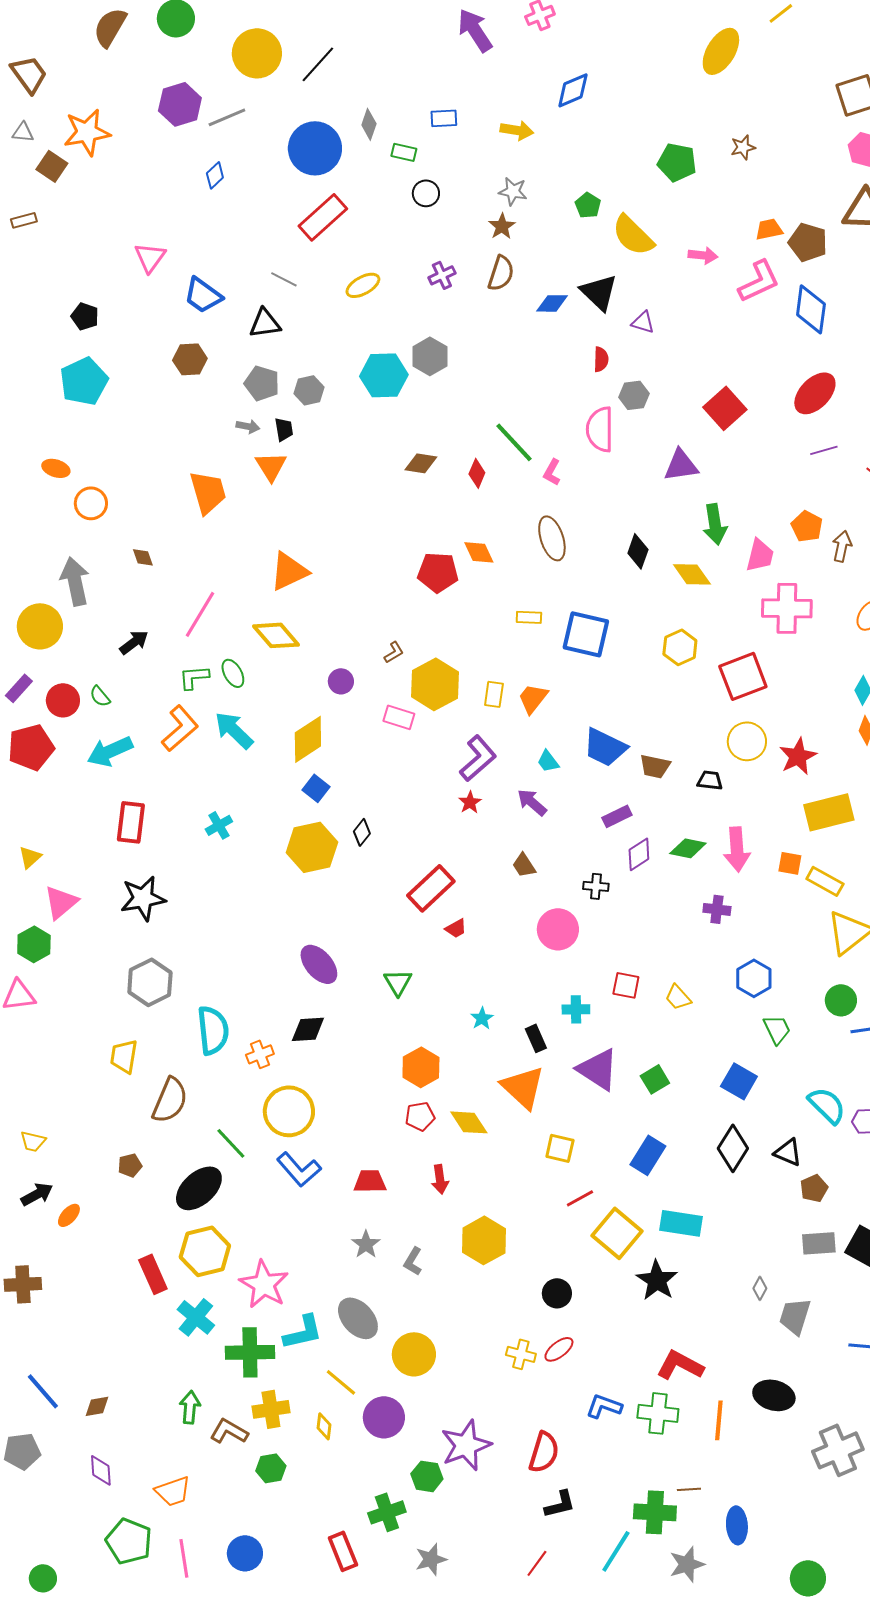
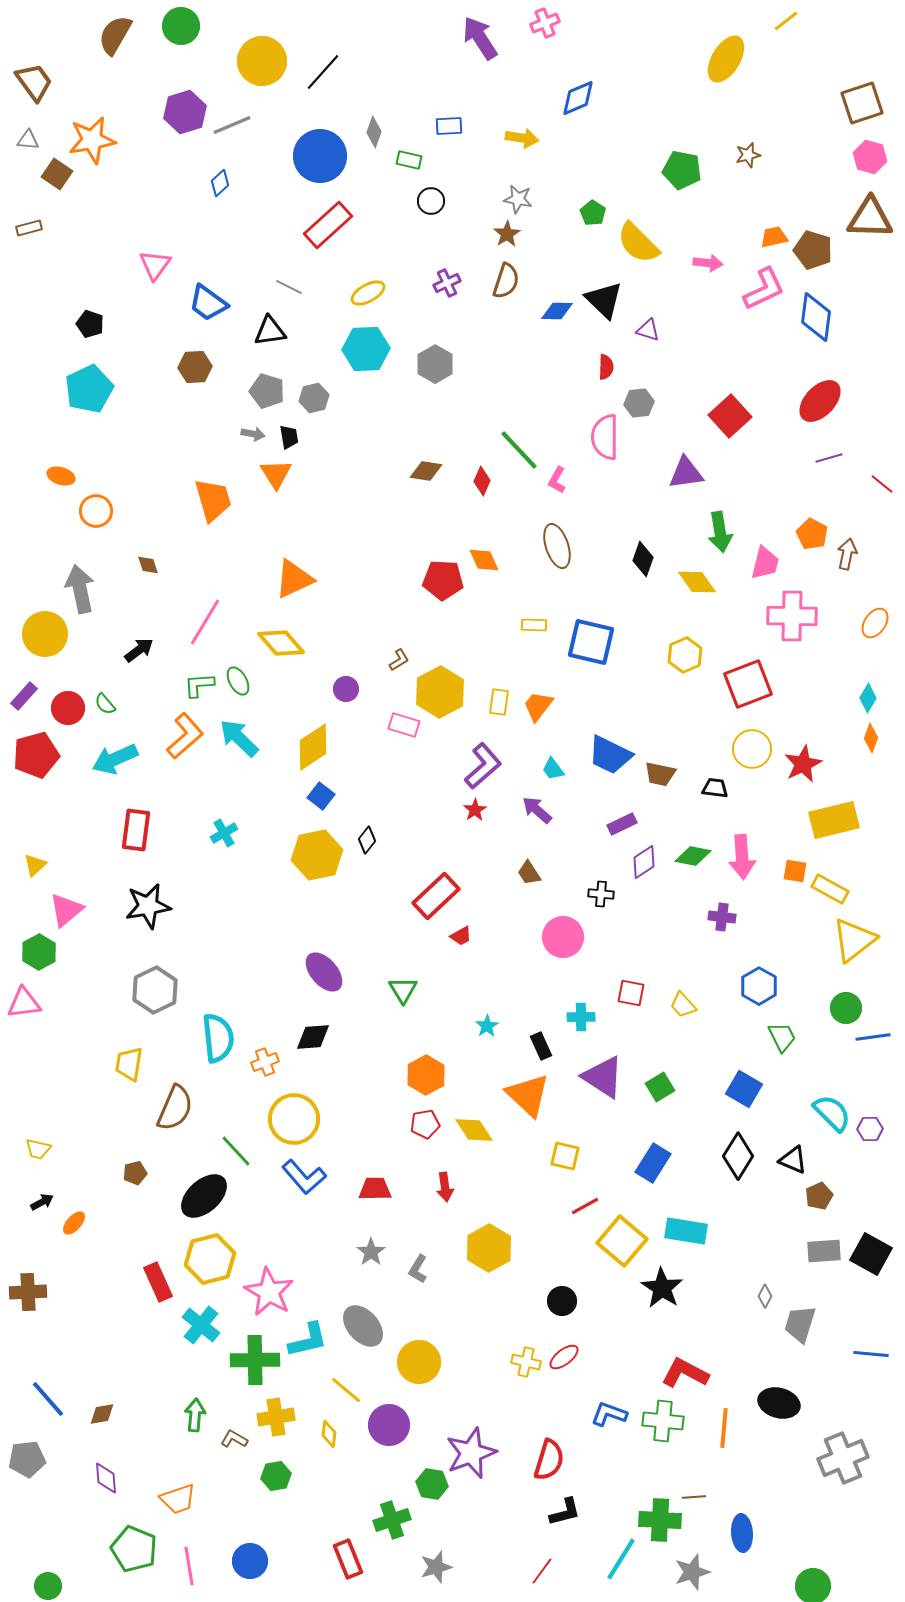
cyan hexagon: (384, 375) -> (366, 349), moved
black arrow: (37, 1194) -> (42, 1202), size x0.7
brown L-shape: (229, 1431) -> (234, 1439), size x0.7

